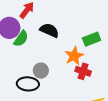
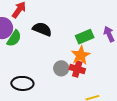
orange star: (74, 56) -> (81, 55), moved
gray circle: (41, 71) -> (61, 68), moved

